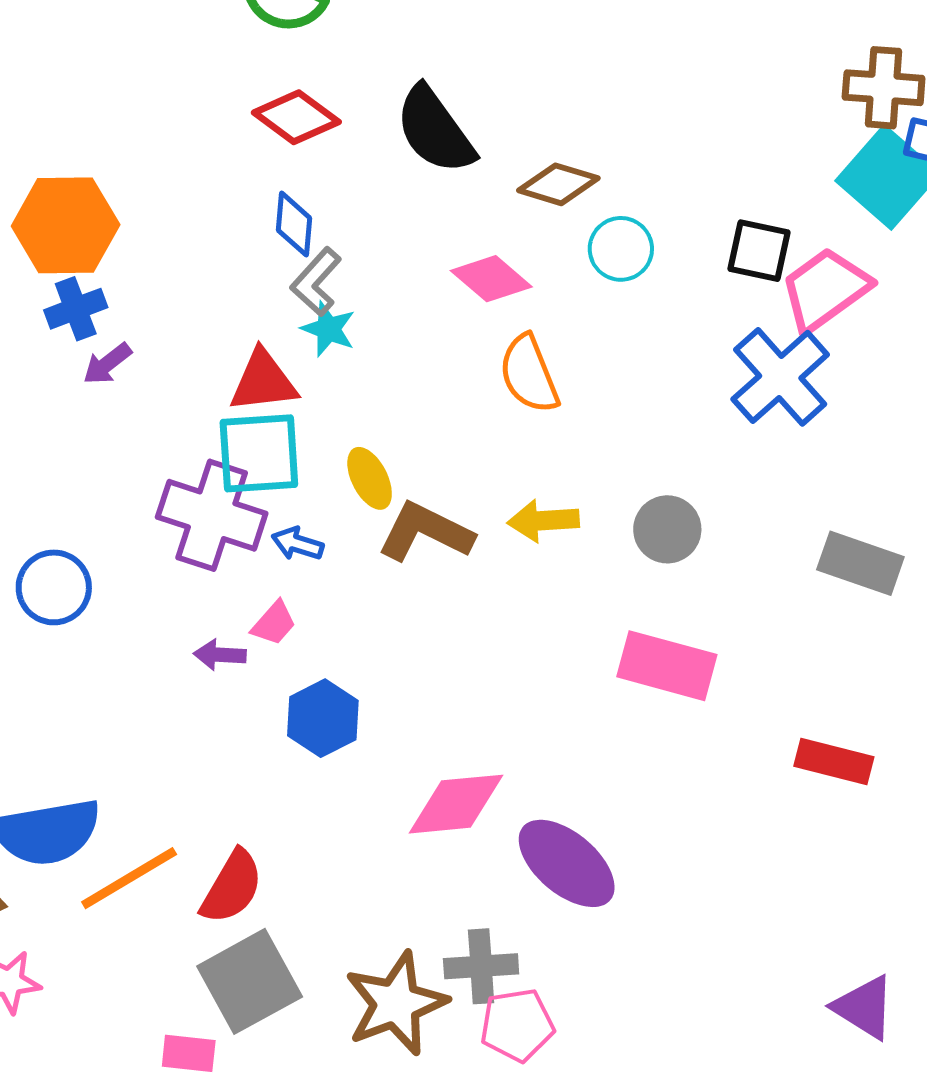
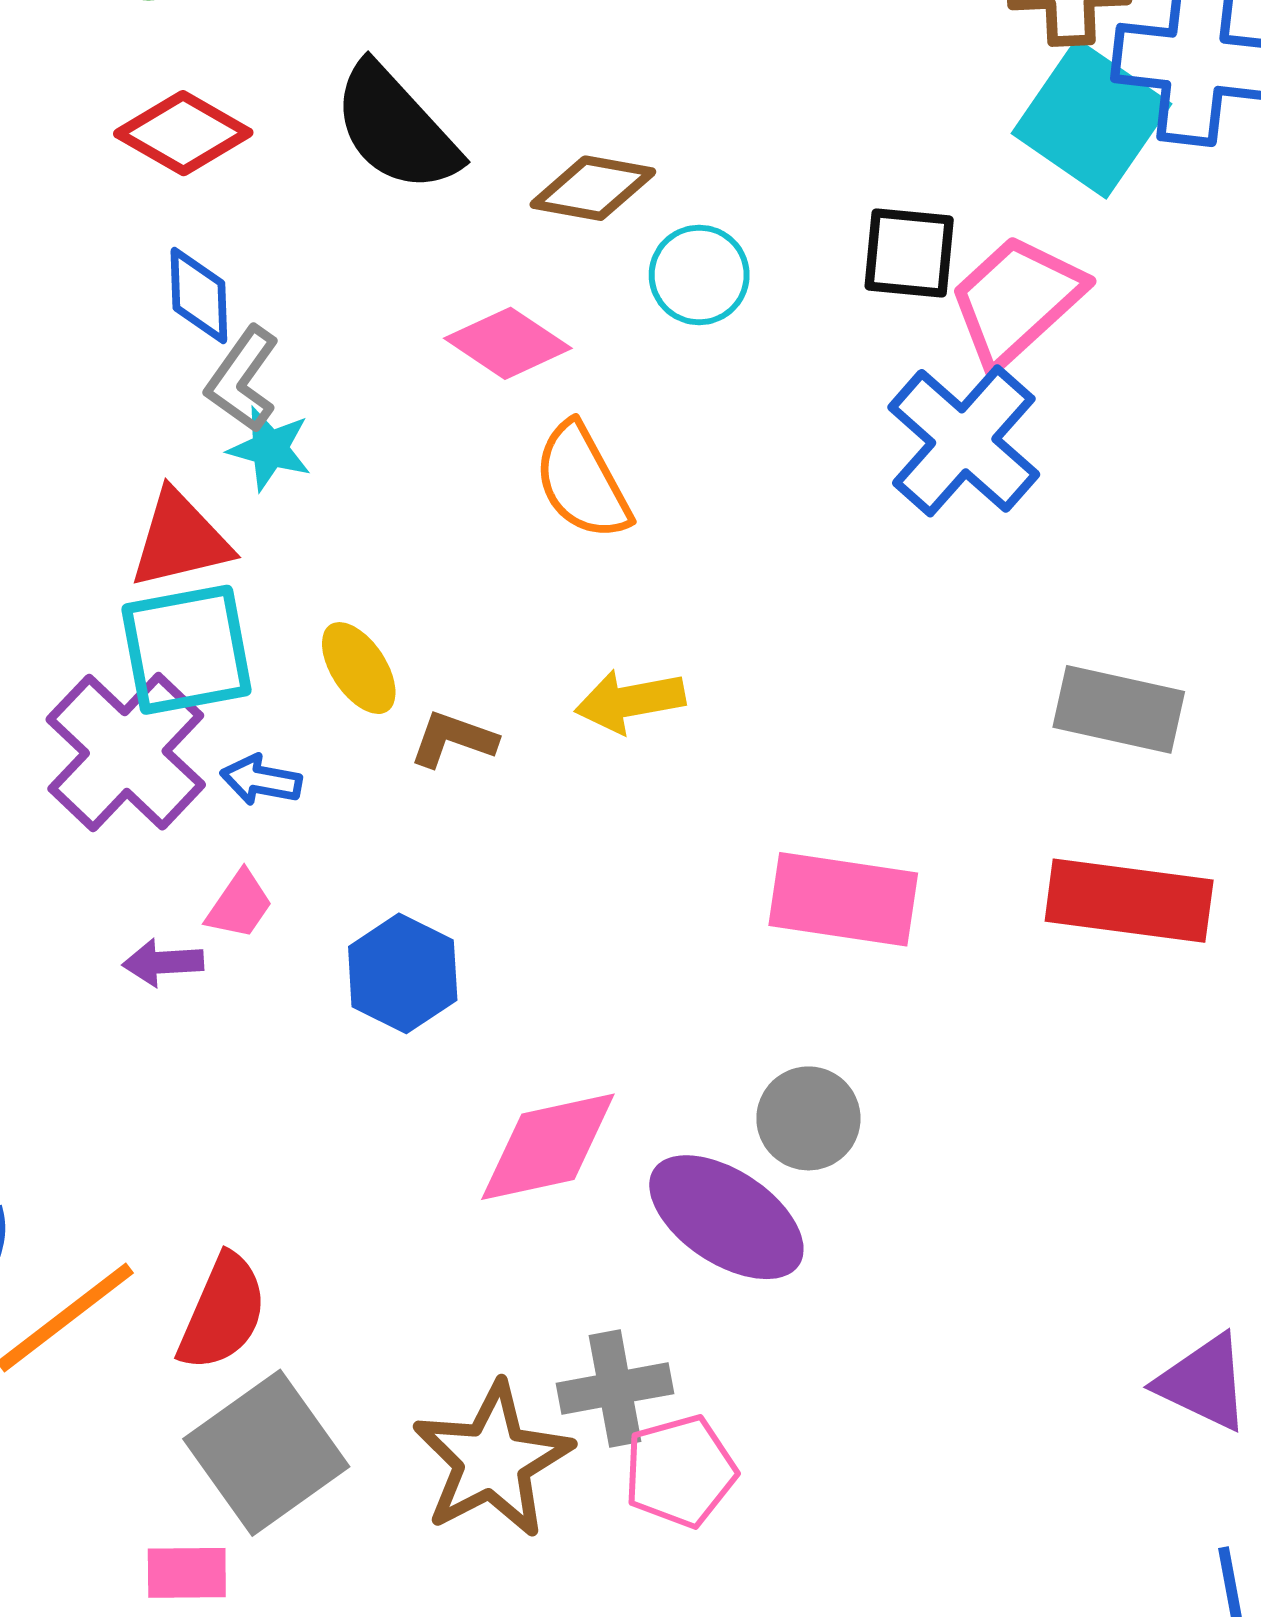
purple cross: (212, 515) -> (126, 752), turned 32
gray circle: (667, 529) -> (808, 1118), moved
brown L-shape: (425, 532) -> (453, 739), size x0.6
blue hexagon: (323, 718) -> (403, 973), moved
red rectangle: (834, 762) -> (1129, 901), moved, size x1.4

